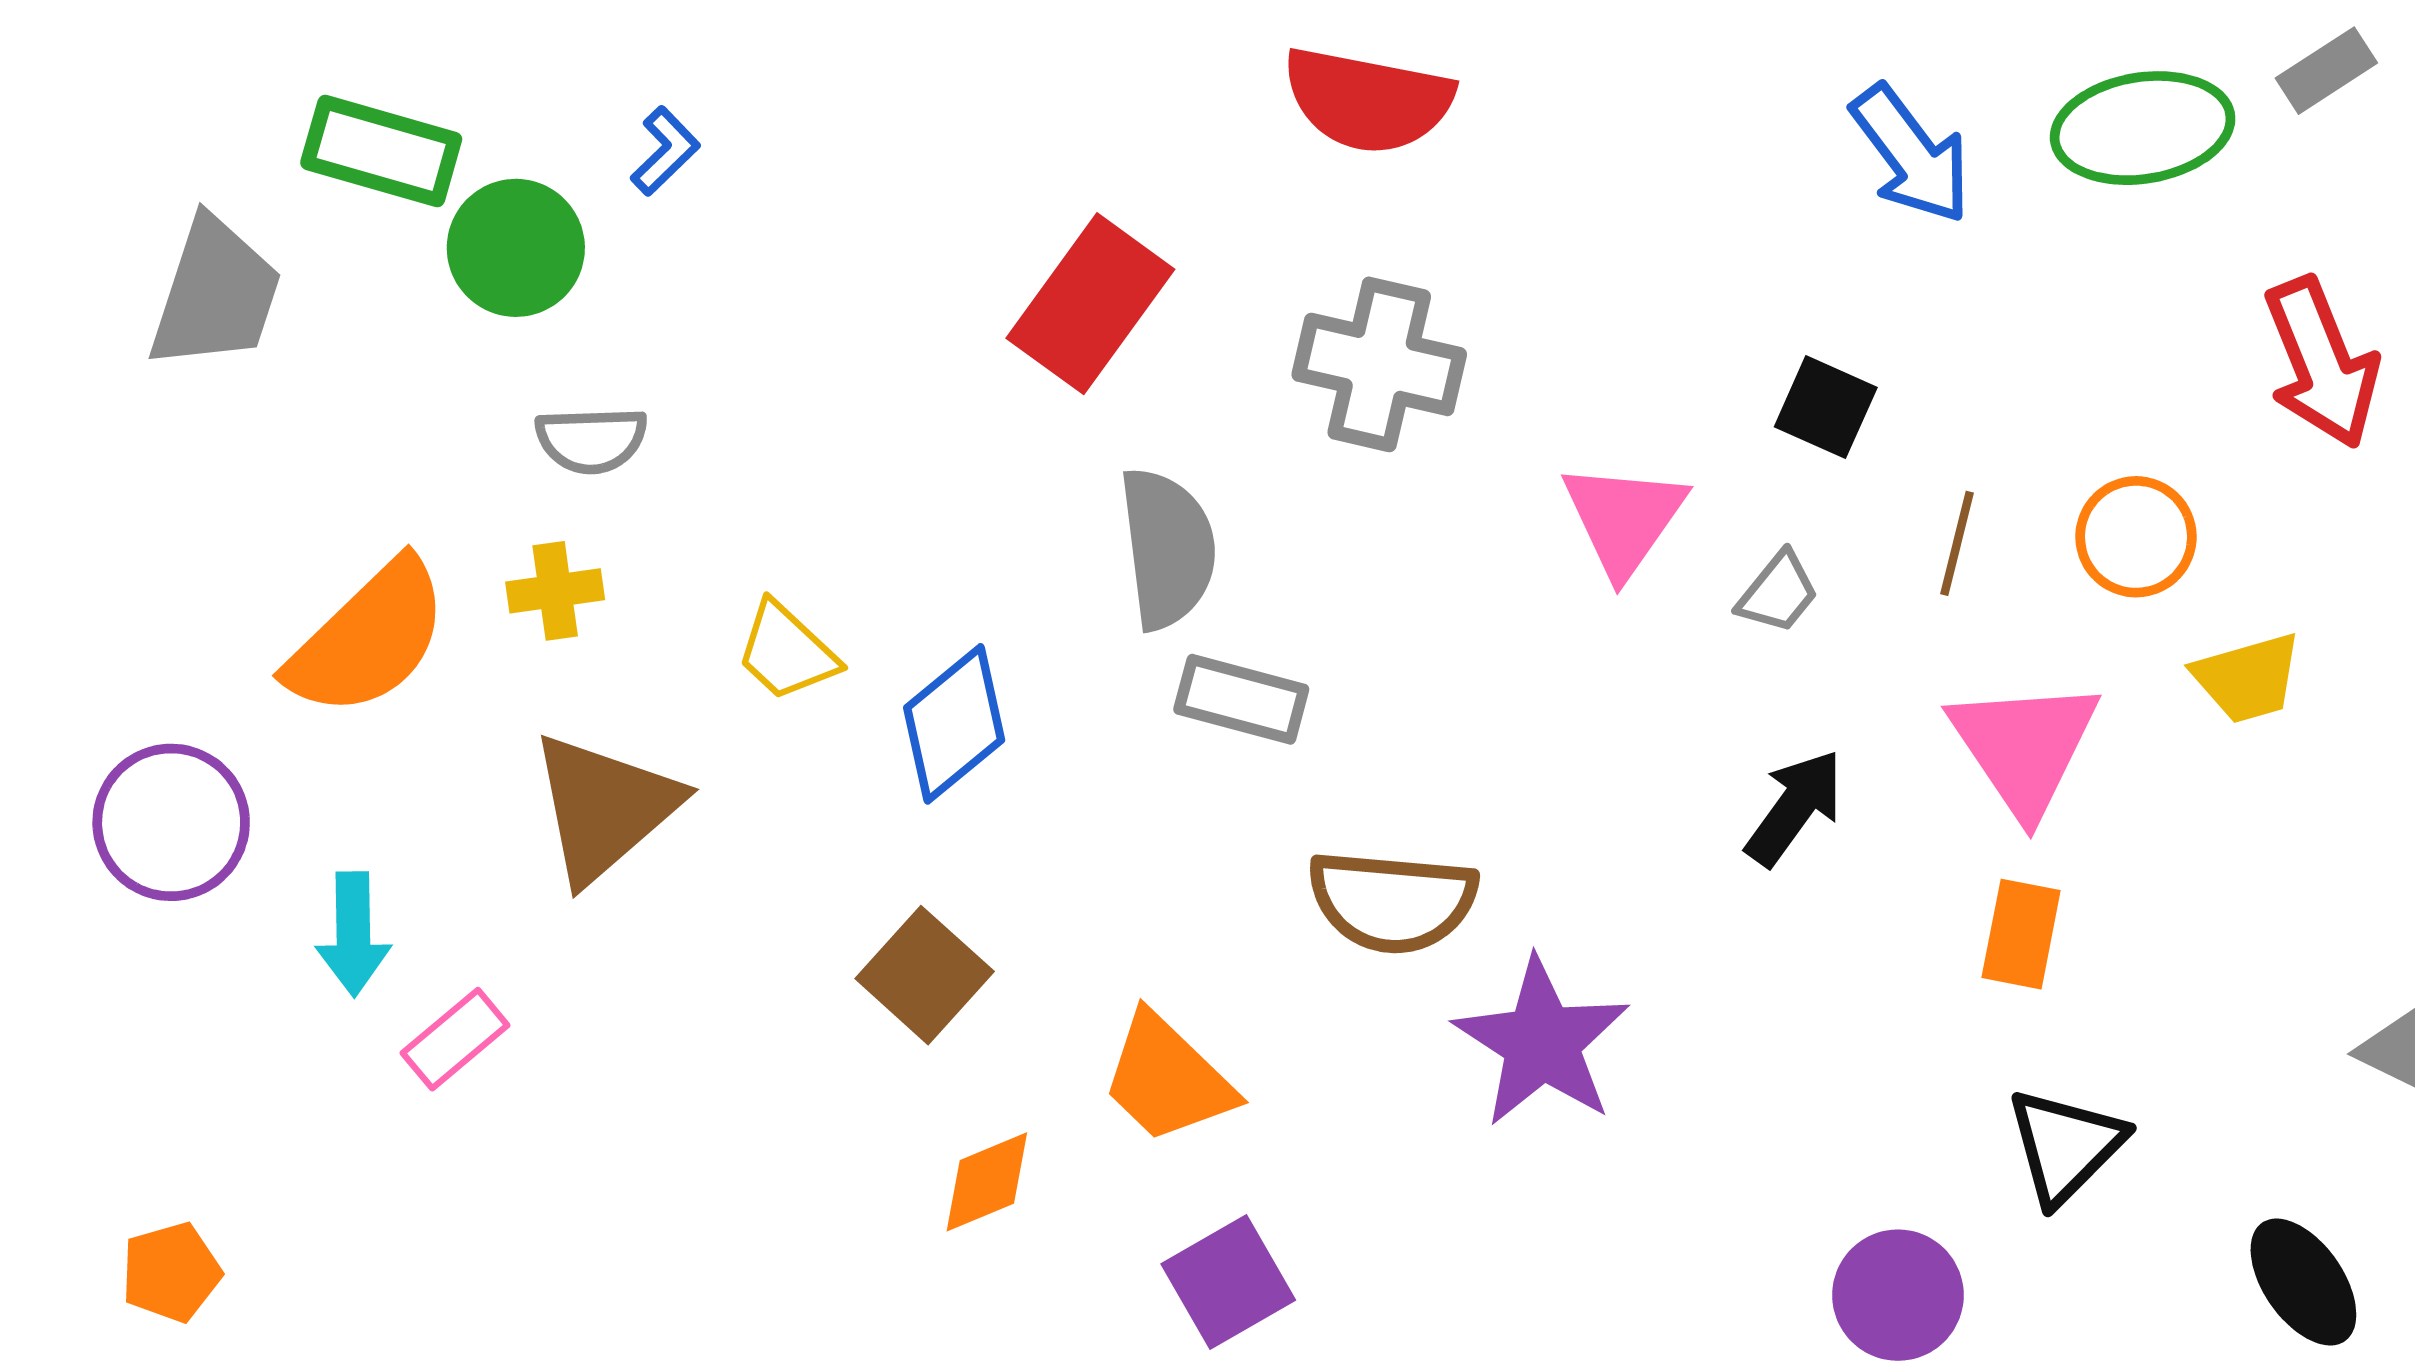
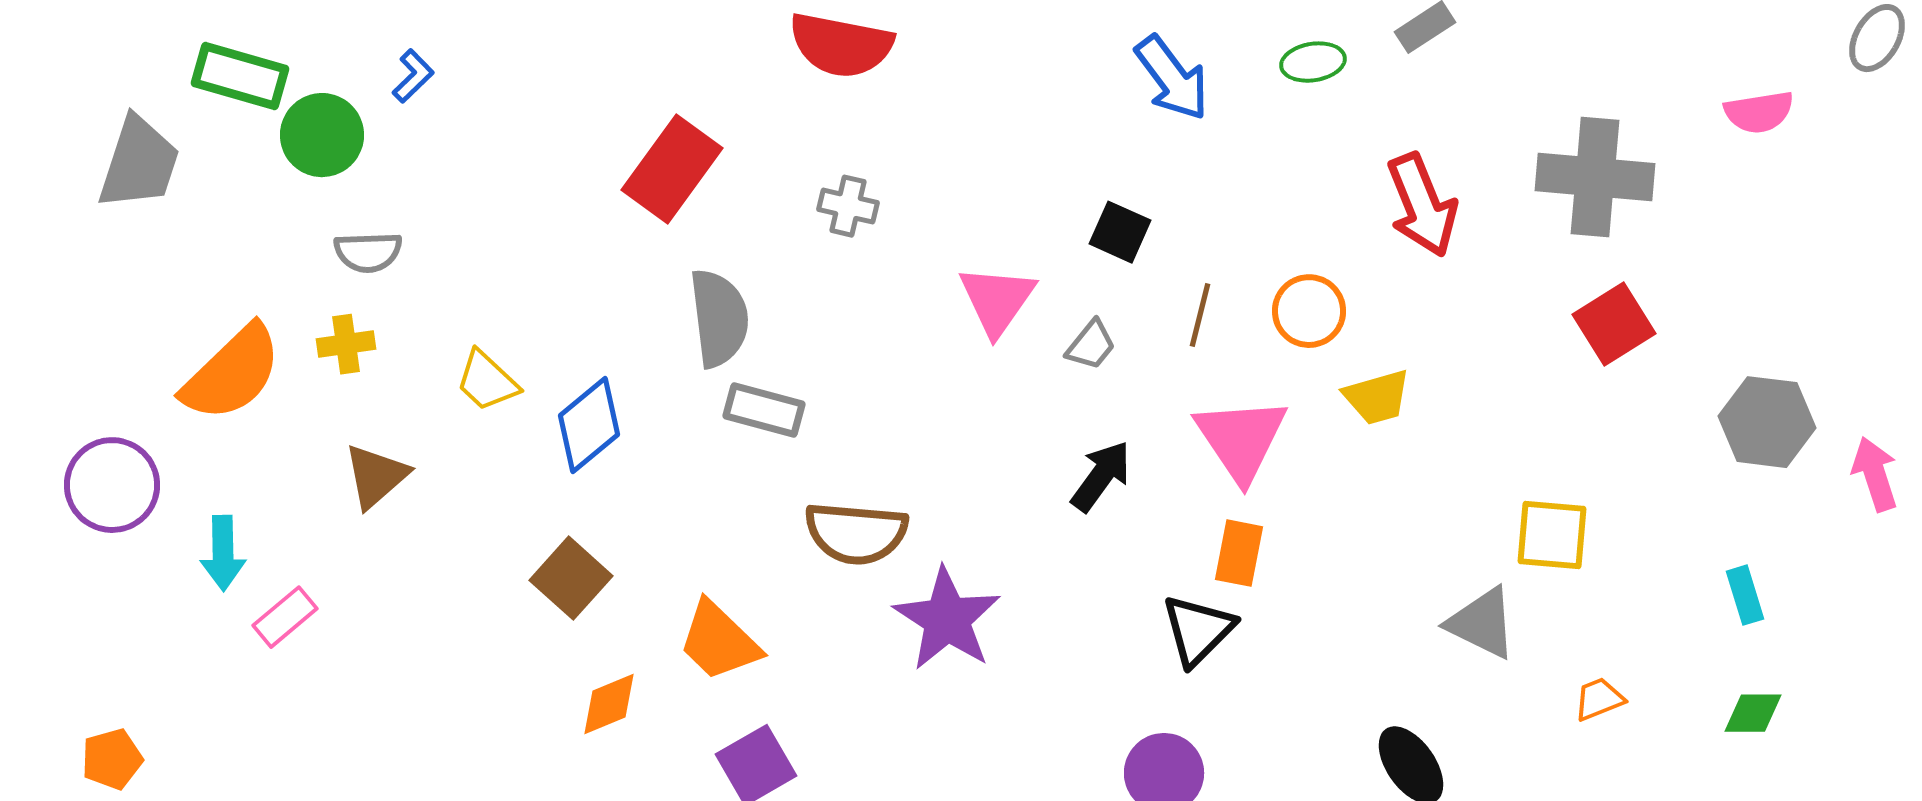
green ellipse: (2143, 128) -> (1313, 62), size x0.6
gray cross: (1379, 364) -> (848, 206), size x0.6
brown triangle: (604, 808) -> (376, 476), size x0.7
black triangle: (2065, 1146) -> (1198, 630), moved

